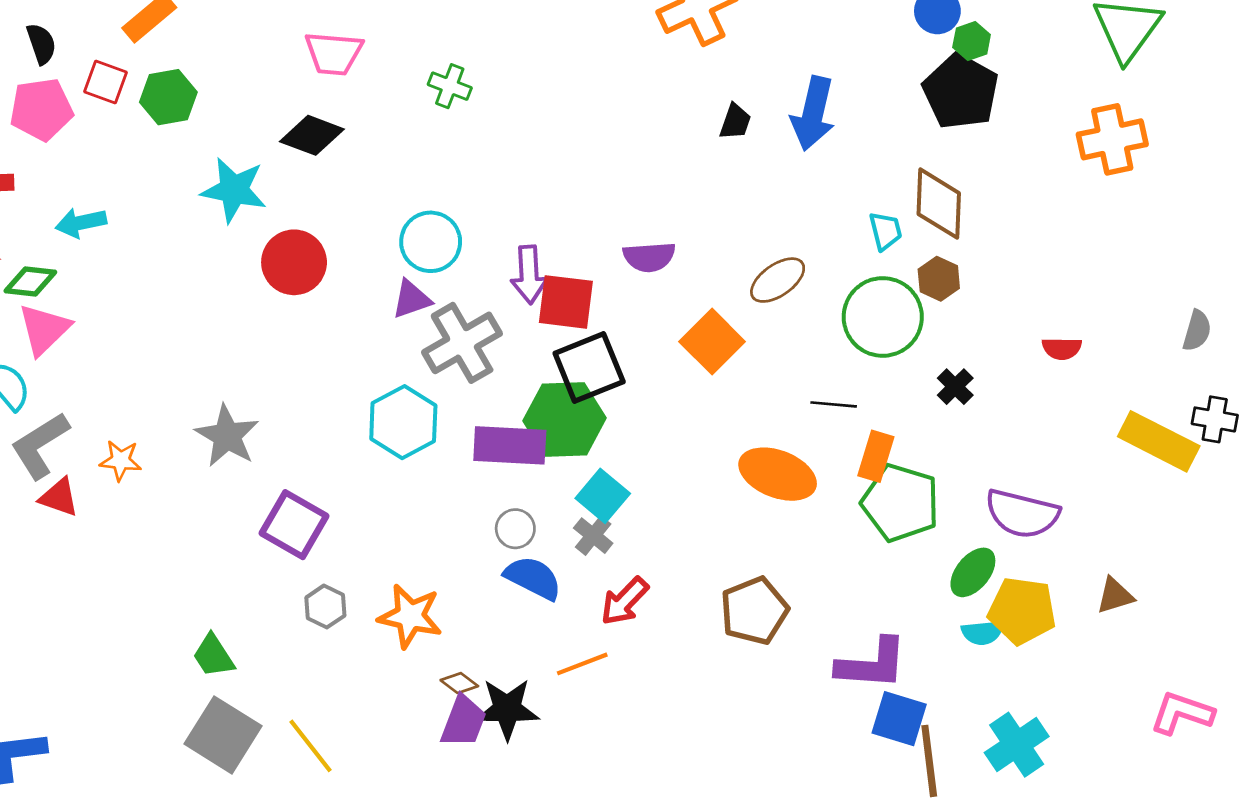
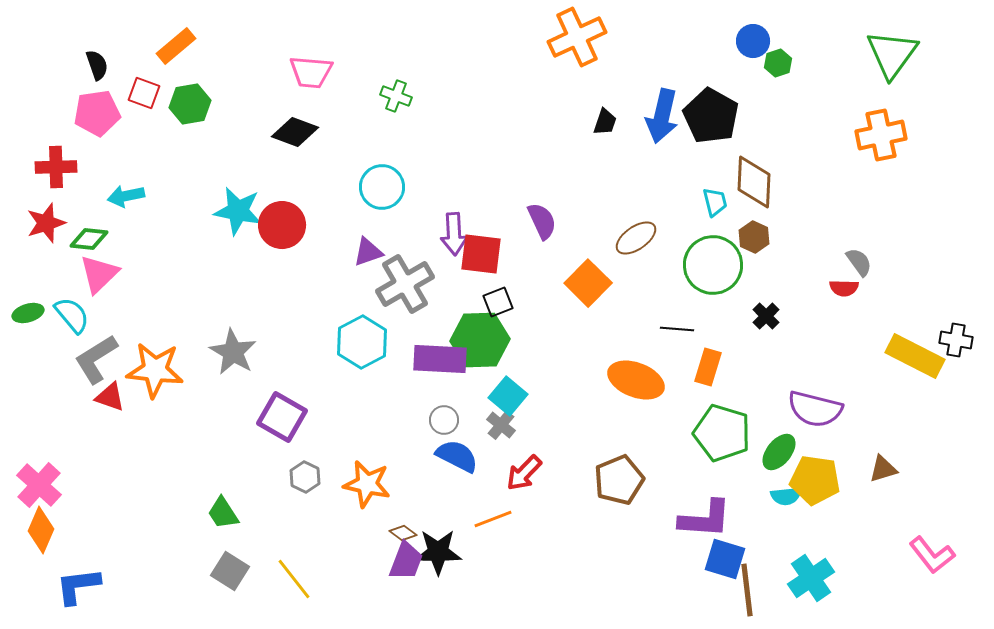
black pentagon: (961, 92) -> (711, 116), moved
cyan star: (234, 190) -> (238, 211), moved
cyan circle: (431, 242) -> (382, 187), moved
purple semicircle: (649, 257) -> (542, 221), turned -111
gray semicircle: (1197, 331) -> (859, 262), moved, turned -52
black square: (589, 368) -> (498, 302), size x0.6
orange star: (121, 460) -> (155, 370), size x1.8
green pentagon: (901, 503) -> (722, 433), moved
pink L-shape: (1182, 713) -> (932, 555), turned -147
gray square: (223, 735) -> (230, 571), size x0.7

